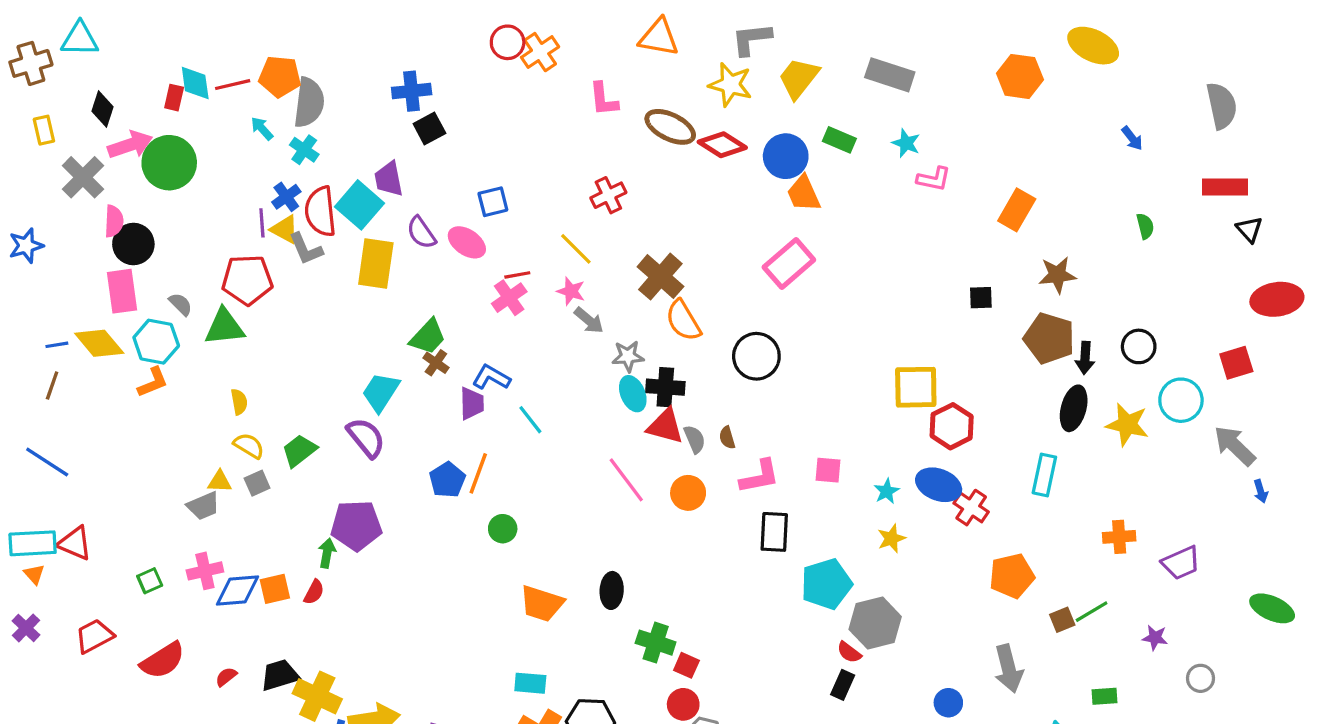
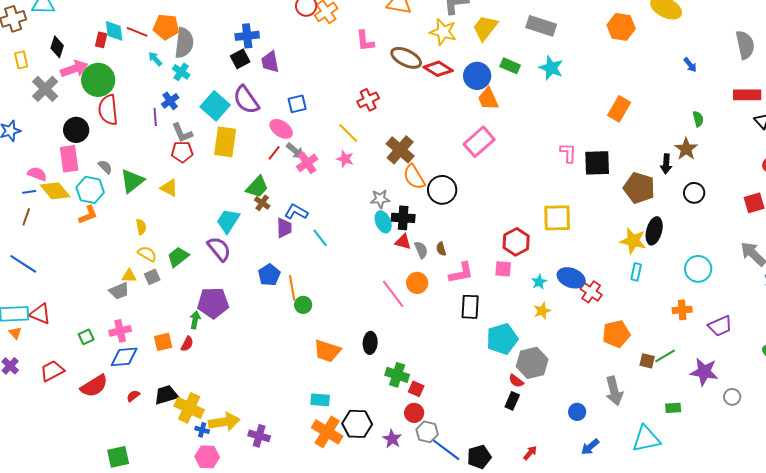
red line: (233, 85) -> (137, 32), turned 35
black square: (429, 129) -> (240, 59), moved
cyan star: (906, 143) -> (551, 68), size x1.4
purple trapezoid: (389, 179) -> (270, 62), moved
pink L-shape: (934, 179) -> (568, 153), moved, turned -100
red semicircle: (320, 211) -> (108, 110), moved
pink semicircle: (114, 221) -> (37, 174), moved, turned -72
yellow triangle: (285, 229) -> (169, 188), moved
purple semicircle: (421, 233) -> (246, 100), moved, size x1.4
red line: (517, 275) -> (274, 153), moved, turned -42
brown star: (1057, 275) -> (686, 149), moved, turned -30
red pentagon: (247, 280) -> (182, 152), moved, size x0.7
black square: (981, 298) -> (597, 163), size x1.8
gray arrow: (589, 320) -> (295, 151), moved
green triangle: (224, 327) -> (132, 181), turned -32
black circle: (756, 356) -> (442, 190), moved
black arrow: (1085, 358) -> (666, 164), moved
cyan circle: (1181, 400) -> (698, 269), moved
yellow star: (1127, 425) -> (633, 241), moved
red triangle: (665, 426) -> (403, 242), size x0.7
red hexagon: (952, 426) -> (516, 242), moved
orange line: (478, 473) -> (292, 288), moved, turned -30
cyan rectangle: (1044, 475) -> (636, 272), size x0.7
pink line: (626, 480) -> (393, 294), moved
blue diamond: (237, 590) -> (124, 357), moved
brown square: (1062, 620) -> (647, 361), turned 35
purple star: (1155, 638) -> (704, 372), size x1.8

